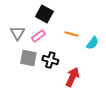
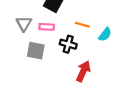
pink rectangle: (38, 36) -> (47, 27), turned 40
black cross: (50, 60) -> (68, 44), moved

